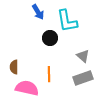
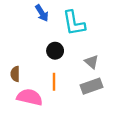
black circle: (50, 38) -> (55, 51), moved

